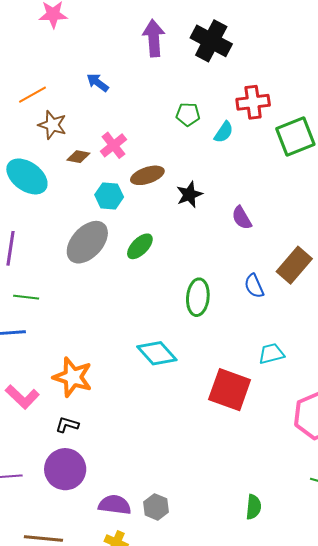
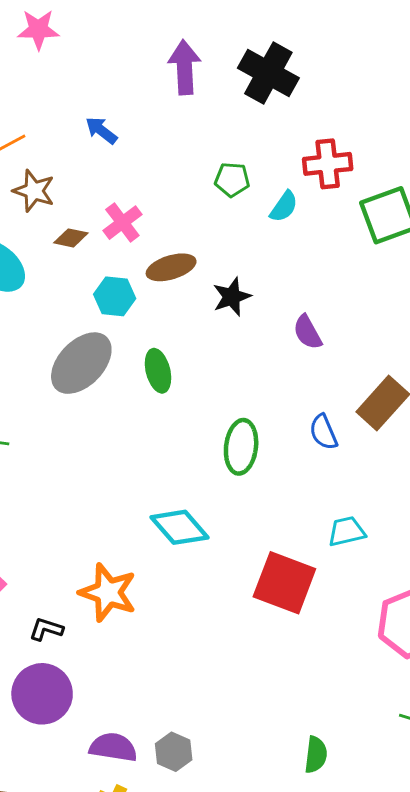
green ellipse: (140, 246) -> (158, 371), turned -60
orange star: (73, 377) -> (108, 592), moved

